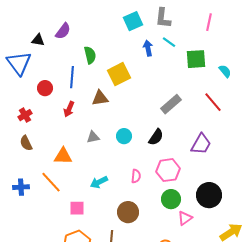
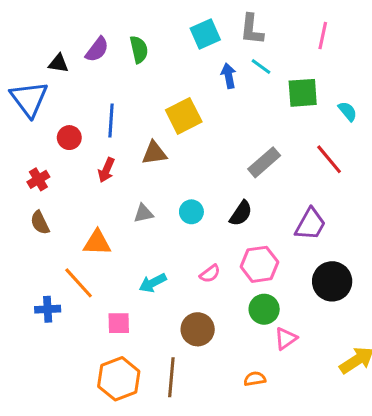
green semicircle: (90, 55) -> (139, 49), moved
pink semicircle: (136, 176) -> (210, 274), turned 48
blue cross: (21, 187) -> (48, 309), moved
black circle: (209, 195) -> (332, 281), moved

